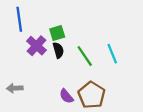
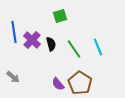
blue line: (19, 19) -> (14, 32), moved
green square: (57, 33) -> (60, 16), moved
gray arrow: (15, 88) -> (13, 77), turned -136

